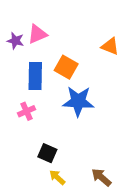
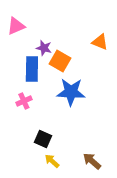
pink triangle: (37, 34) -> (16, 26), moved
purple star: (15, 41) -> (44, 48), moved

